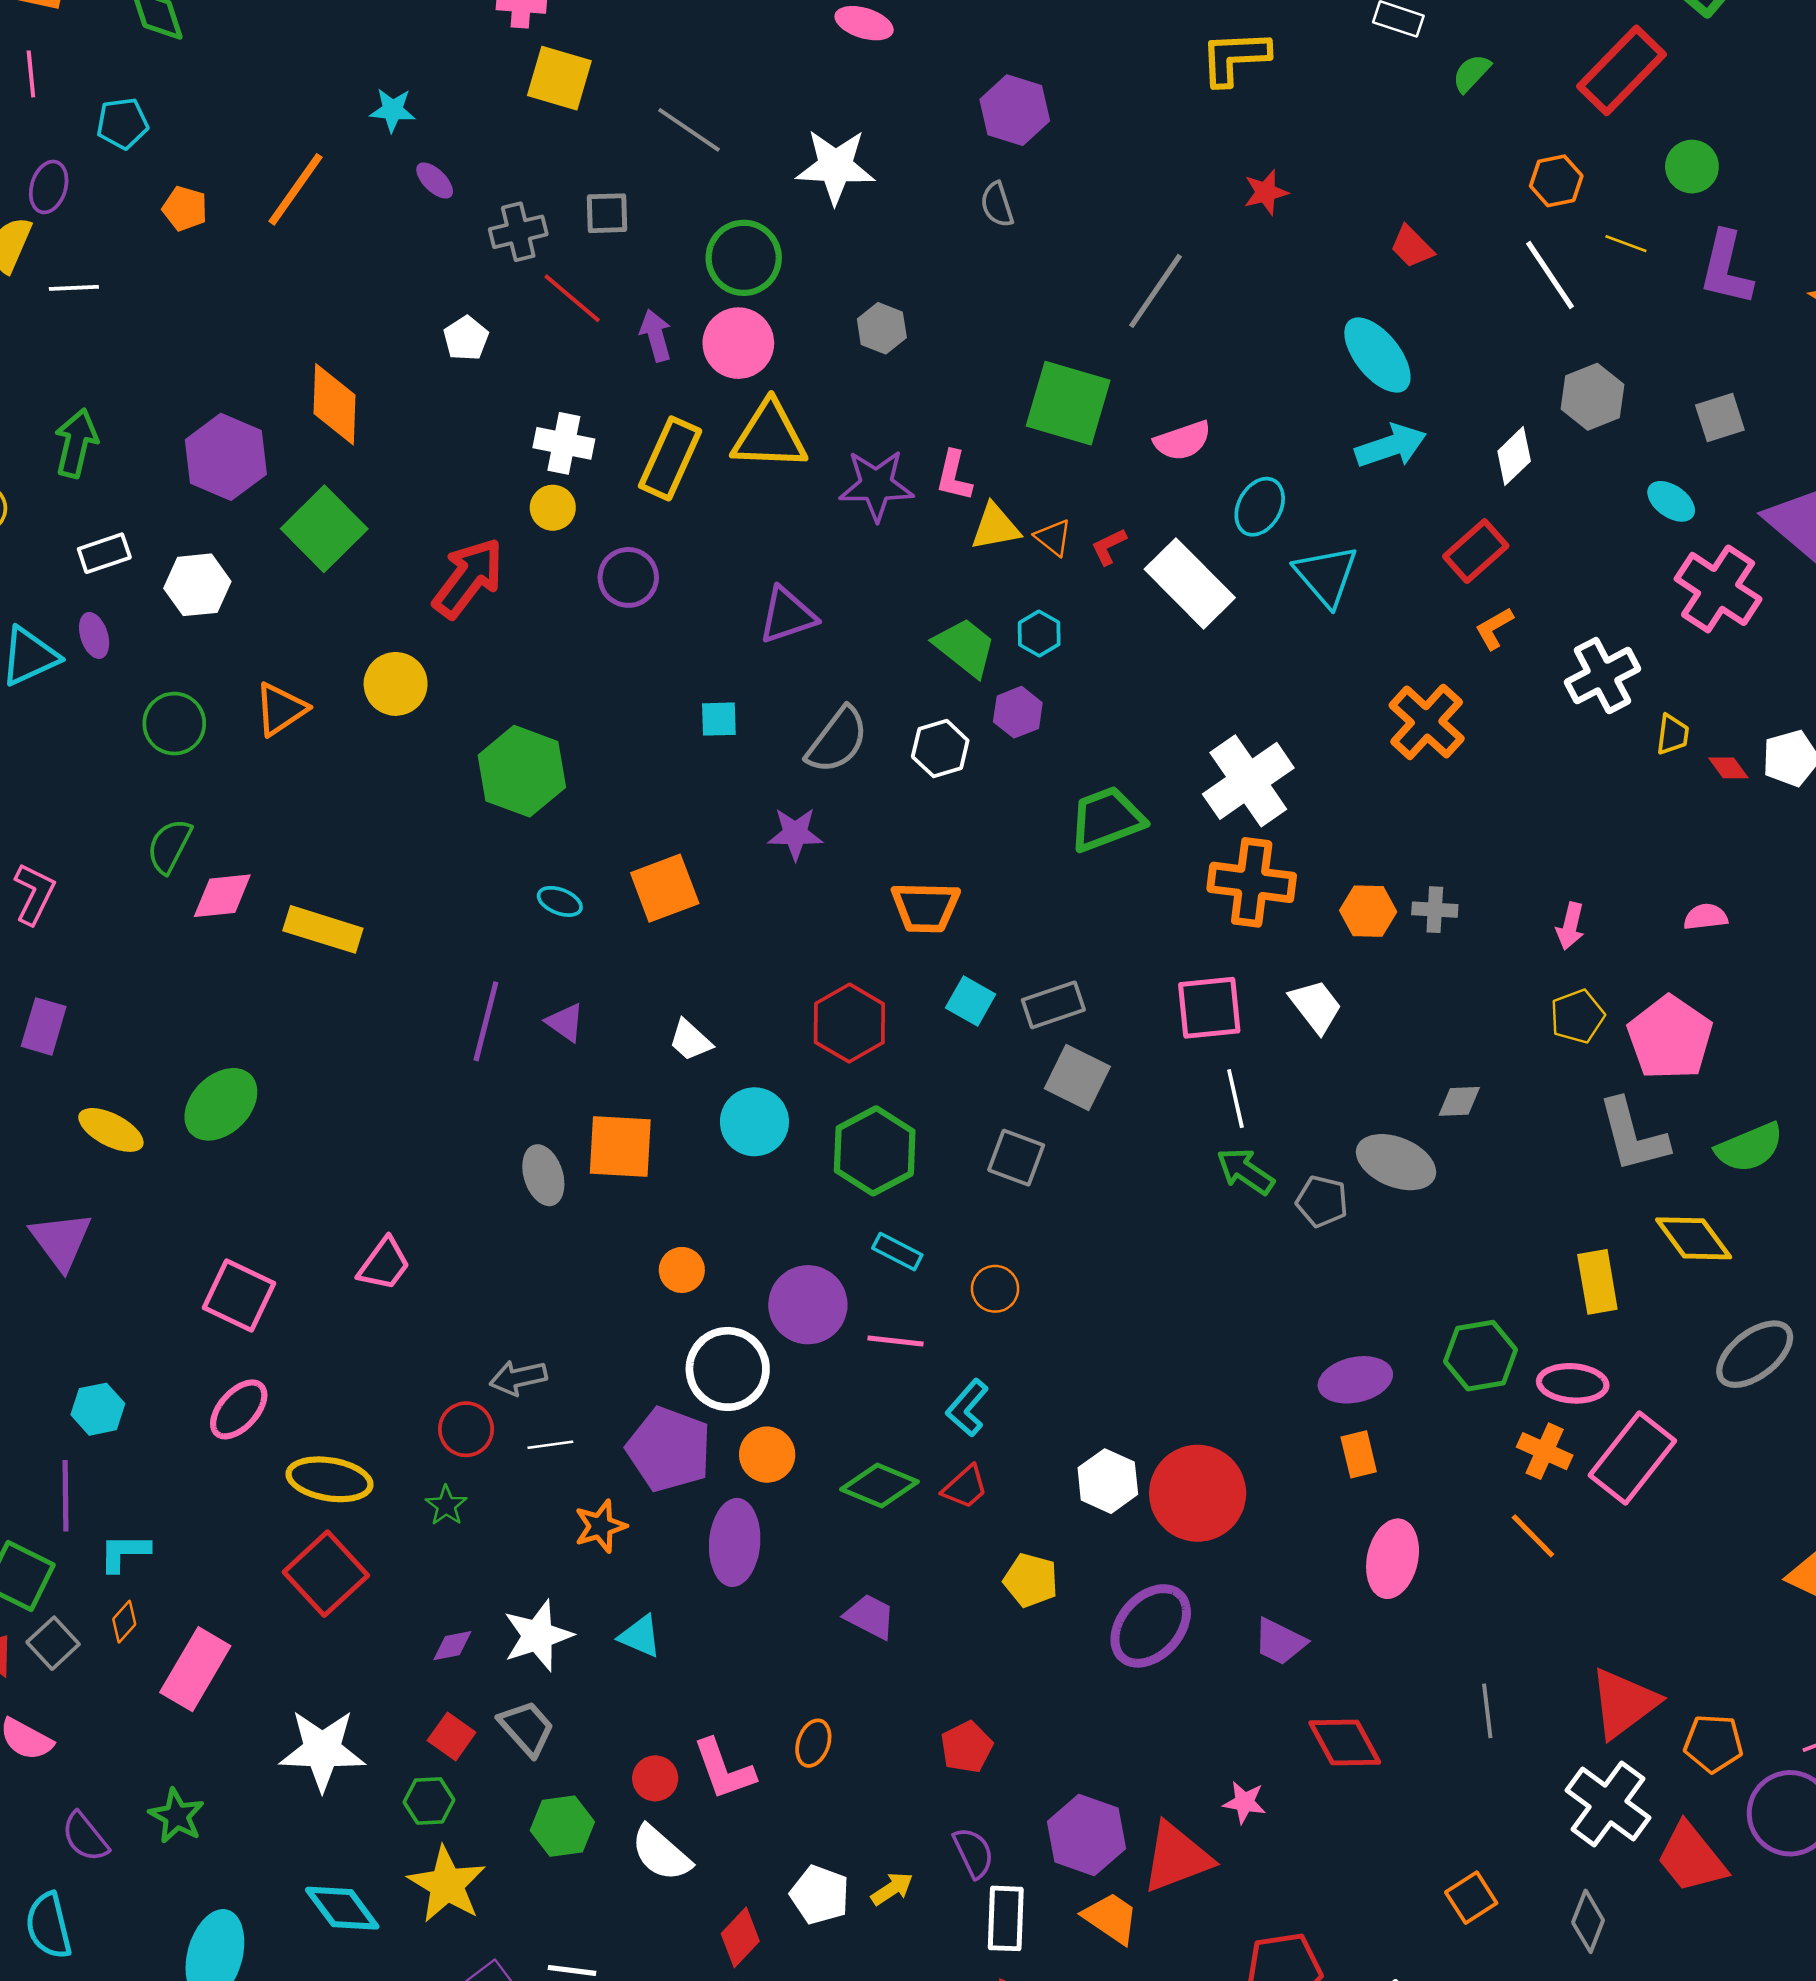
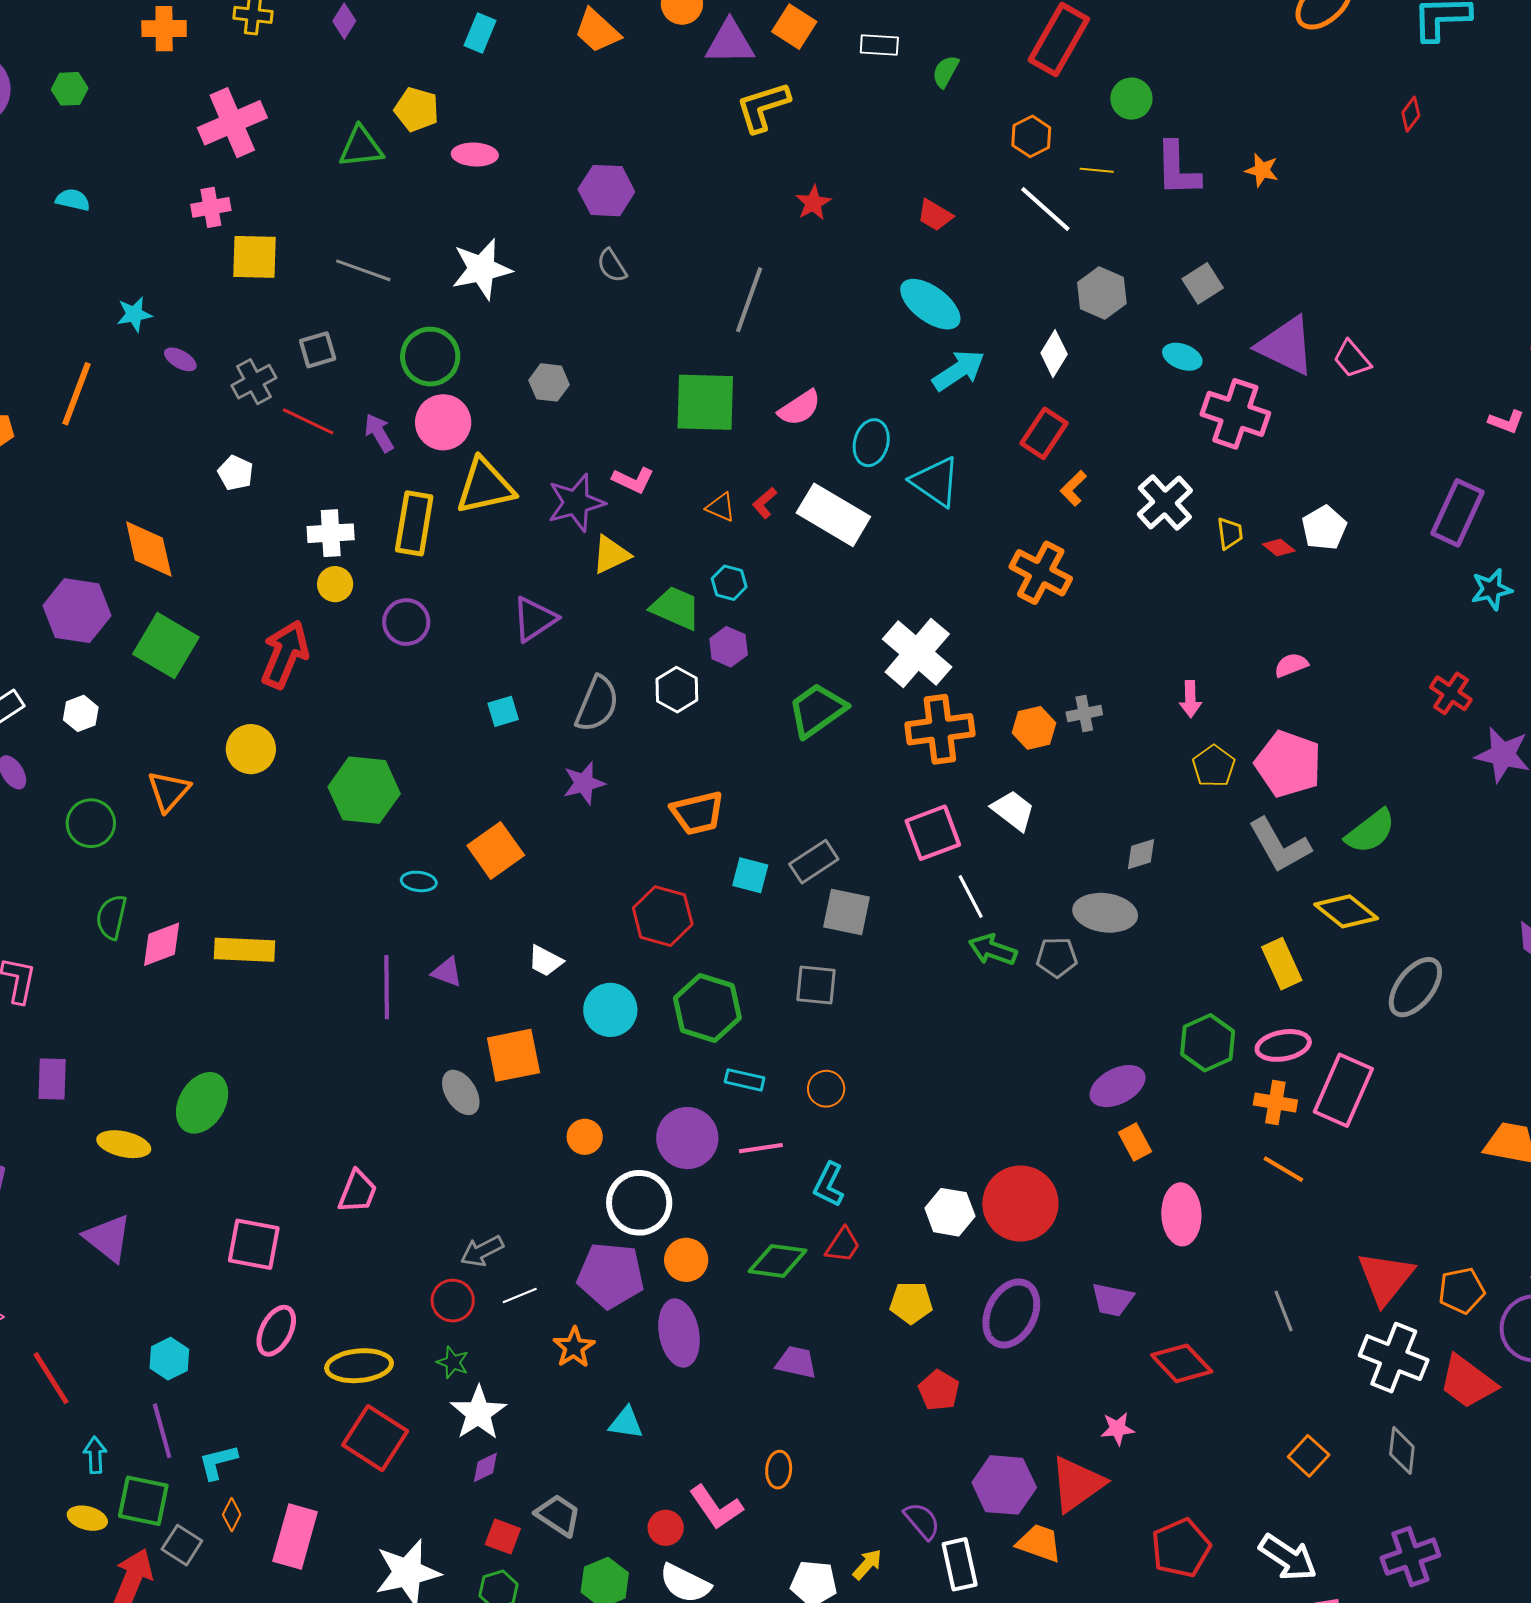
pink L-shape: (954, 476) -> (633, 480), turned -63
yellow triangle: (995, 527) -> (611, 555), moved
white hexagon: (197, 585) -> (81, 713), size x0.7
white star: (538, 1636) -> (478, 1413), moved
red pentagon: (967, 1747) -> (939, 1390), moved

